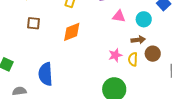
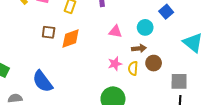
pink triangle: (119, 16) -> (115, 31), moved
brown square: (33, 23) -> (49, 32), moved
blue semicircle: (46, 74) -> (43, 81), turned -35

